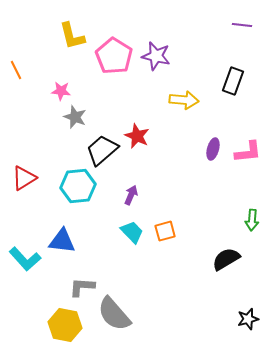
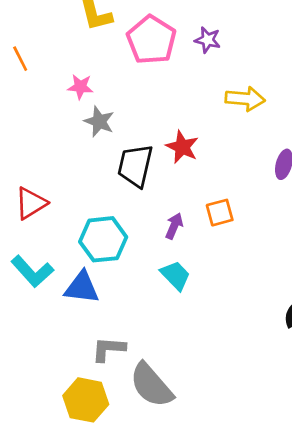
purple star: (156, 56) -> (208, 40), size x0.7
black trapezoid: (102, 150) -> (135, 166), turned -36
cyan hexagon: (78, 186) -> (103, 239), moved
orange square: (165, 231) -> (220, 213), moved
cyan L-shape: (25, 259) -> (32, 271), moved

